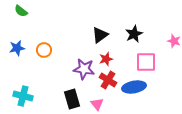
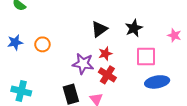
blue ellipse: (134, 87) -> (157, 82), moved

